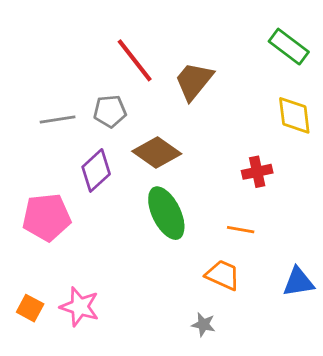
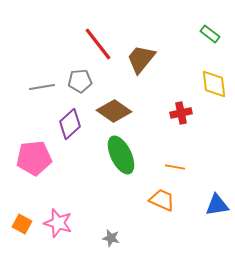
green rectangle: (289, 47) -> (210, 34), size x0.7
red cross: (257, 172) -> (181, 113), moved
gray star: (203, 325) -> (111, 238), moved

